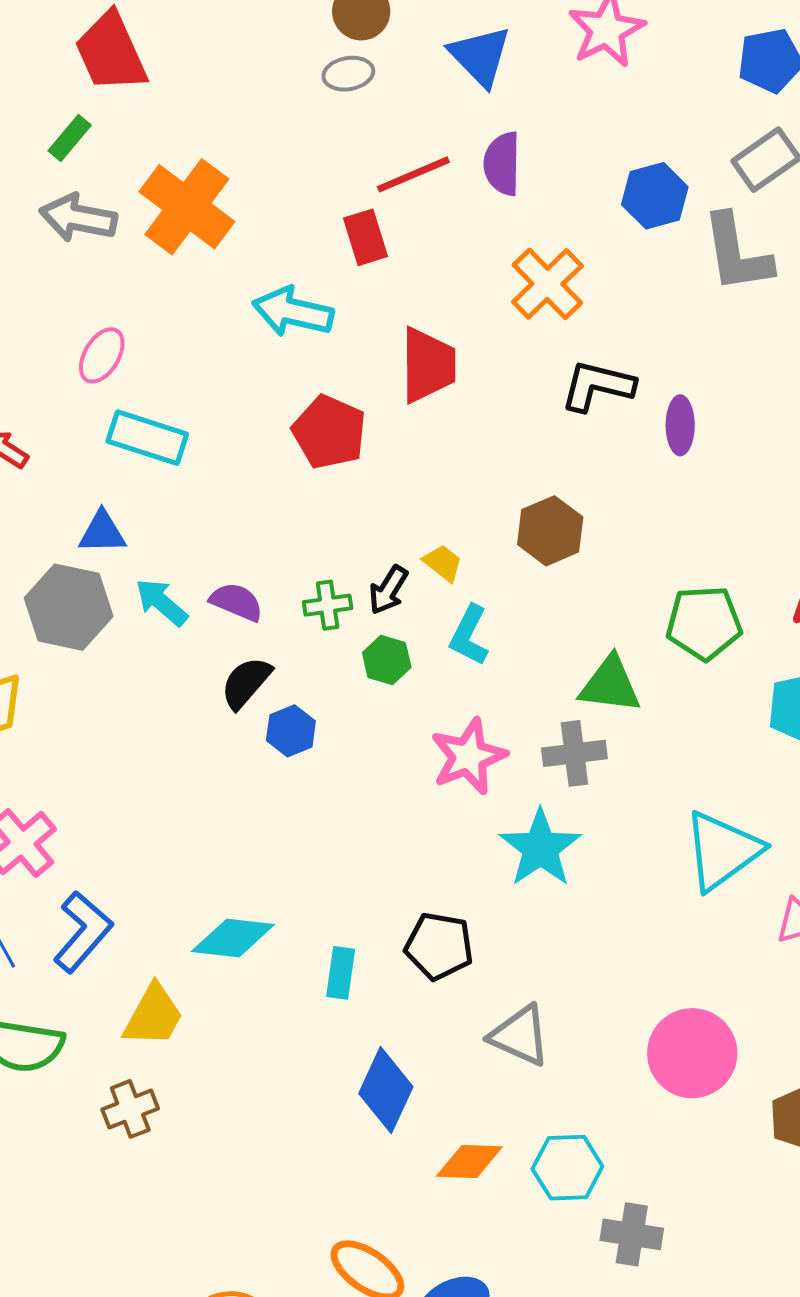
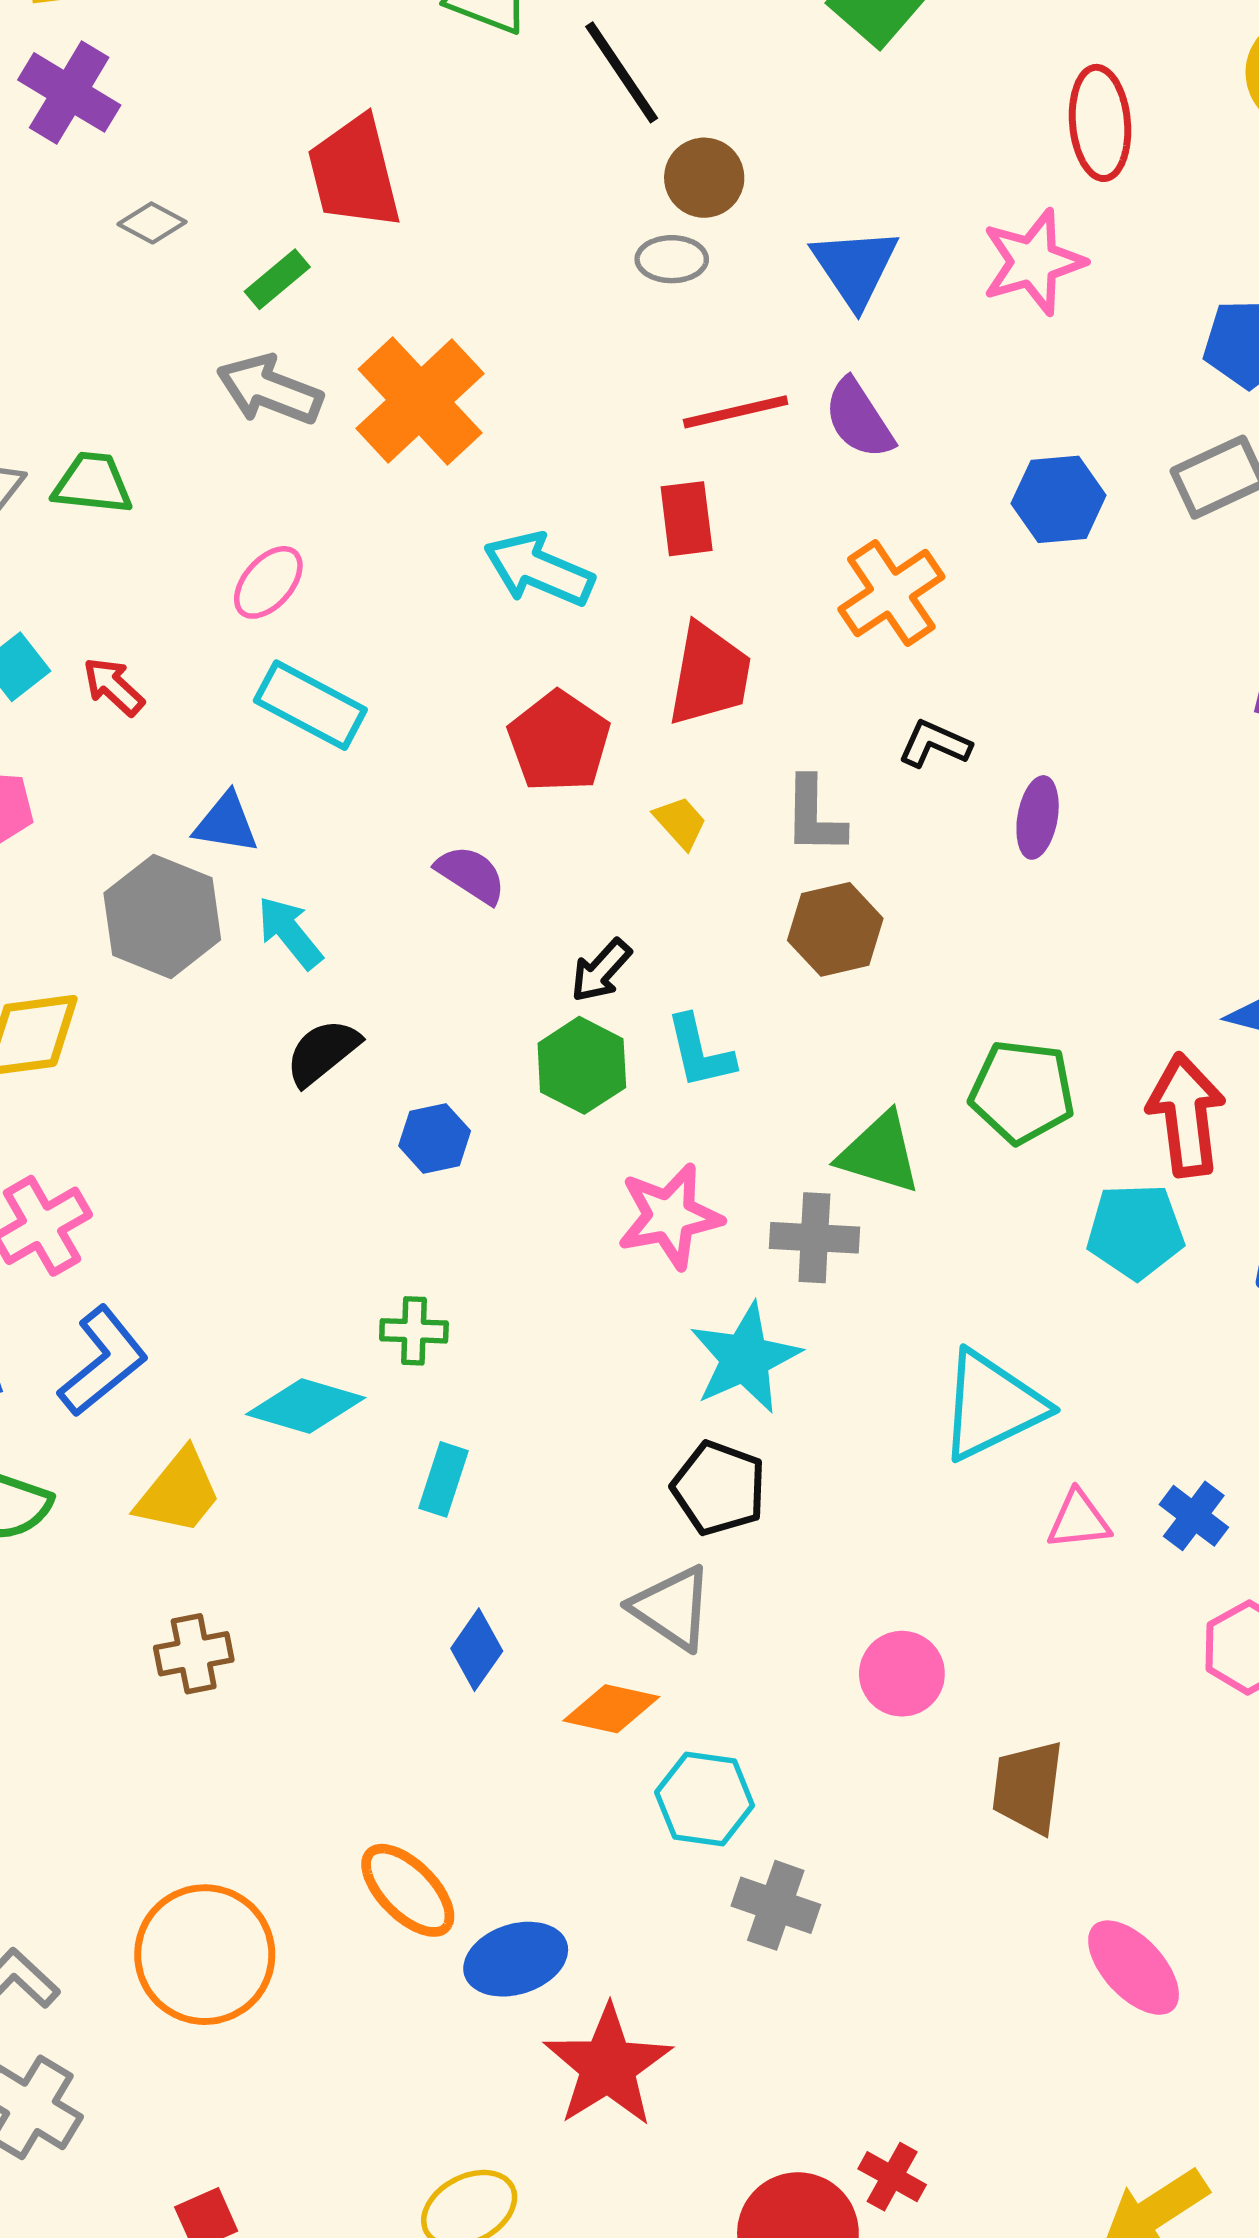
purple semicircle: (502, 164) -> (859, 419), turned -44
red rectangle: (366, 237) -> (687, 519), moved
gray L-shape: (737, 253) -> (814, 816), moved, size x0.7
black L-shape: (597, 386) -> (935, 744), size x0.7
yellow trapezoid: (443, 563) -> (680, 822), moved
purple semicircle: (236, 602) -> (471, 874), moved
green cross: (328, 605) -> (414, 1331), moved
cyan L-shape: (469, 635) -> (700, 1052), turned -50
green hexagon: (387, 660) -> (582, 1065), size x1.4
black semicircle: (246, 683) -> (323, 1052), moved
black pentagon: (439, 946) -> (719, 1488), moved
pink circle: (692, 1053) -> (902, 1674), size x0.7
blue diamond: (386, 1090) -> (477, 1650), size x0.7
brown cross: (130, 1109) -> (194, 1654), moved
orange diamond: (469, 1161) -> (611, 1709), moved

